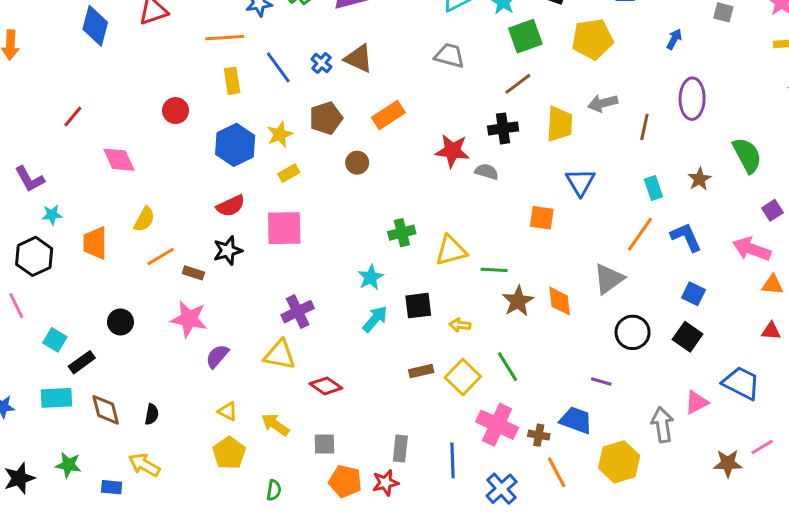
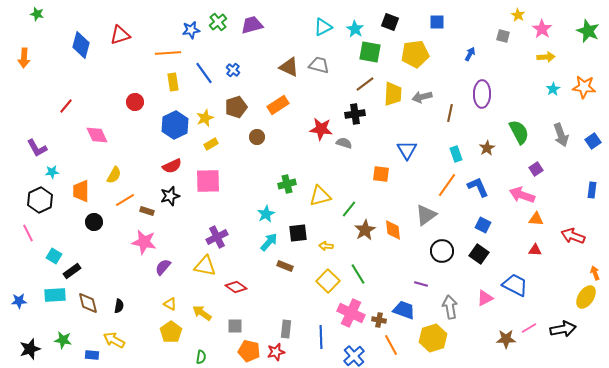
green square: (525, 36) -> (370, 52), turned 30
brown triangle: (359, 58) -> (289, 67), moved
yellow trapezoid: (560, 124) -> (393, 94), moved
green line: (494, 270) -> (349, 209), turned -54
black circle: (120, 322) -> (94, 222), moved
brown rectangle: (421, 371) -> (285, 266), moved, turned 35
gray arrow: (662, 425) -> (450, 307), moved

